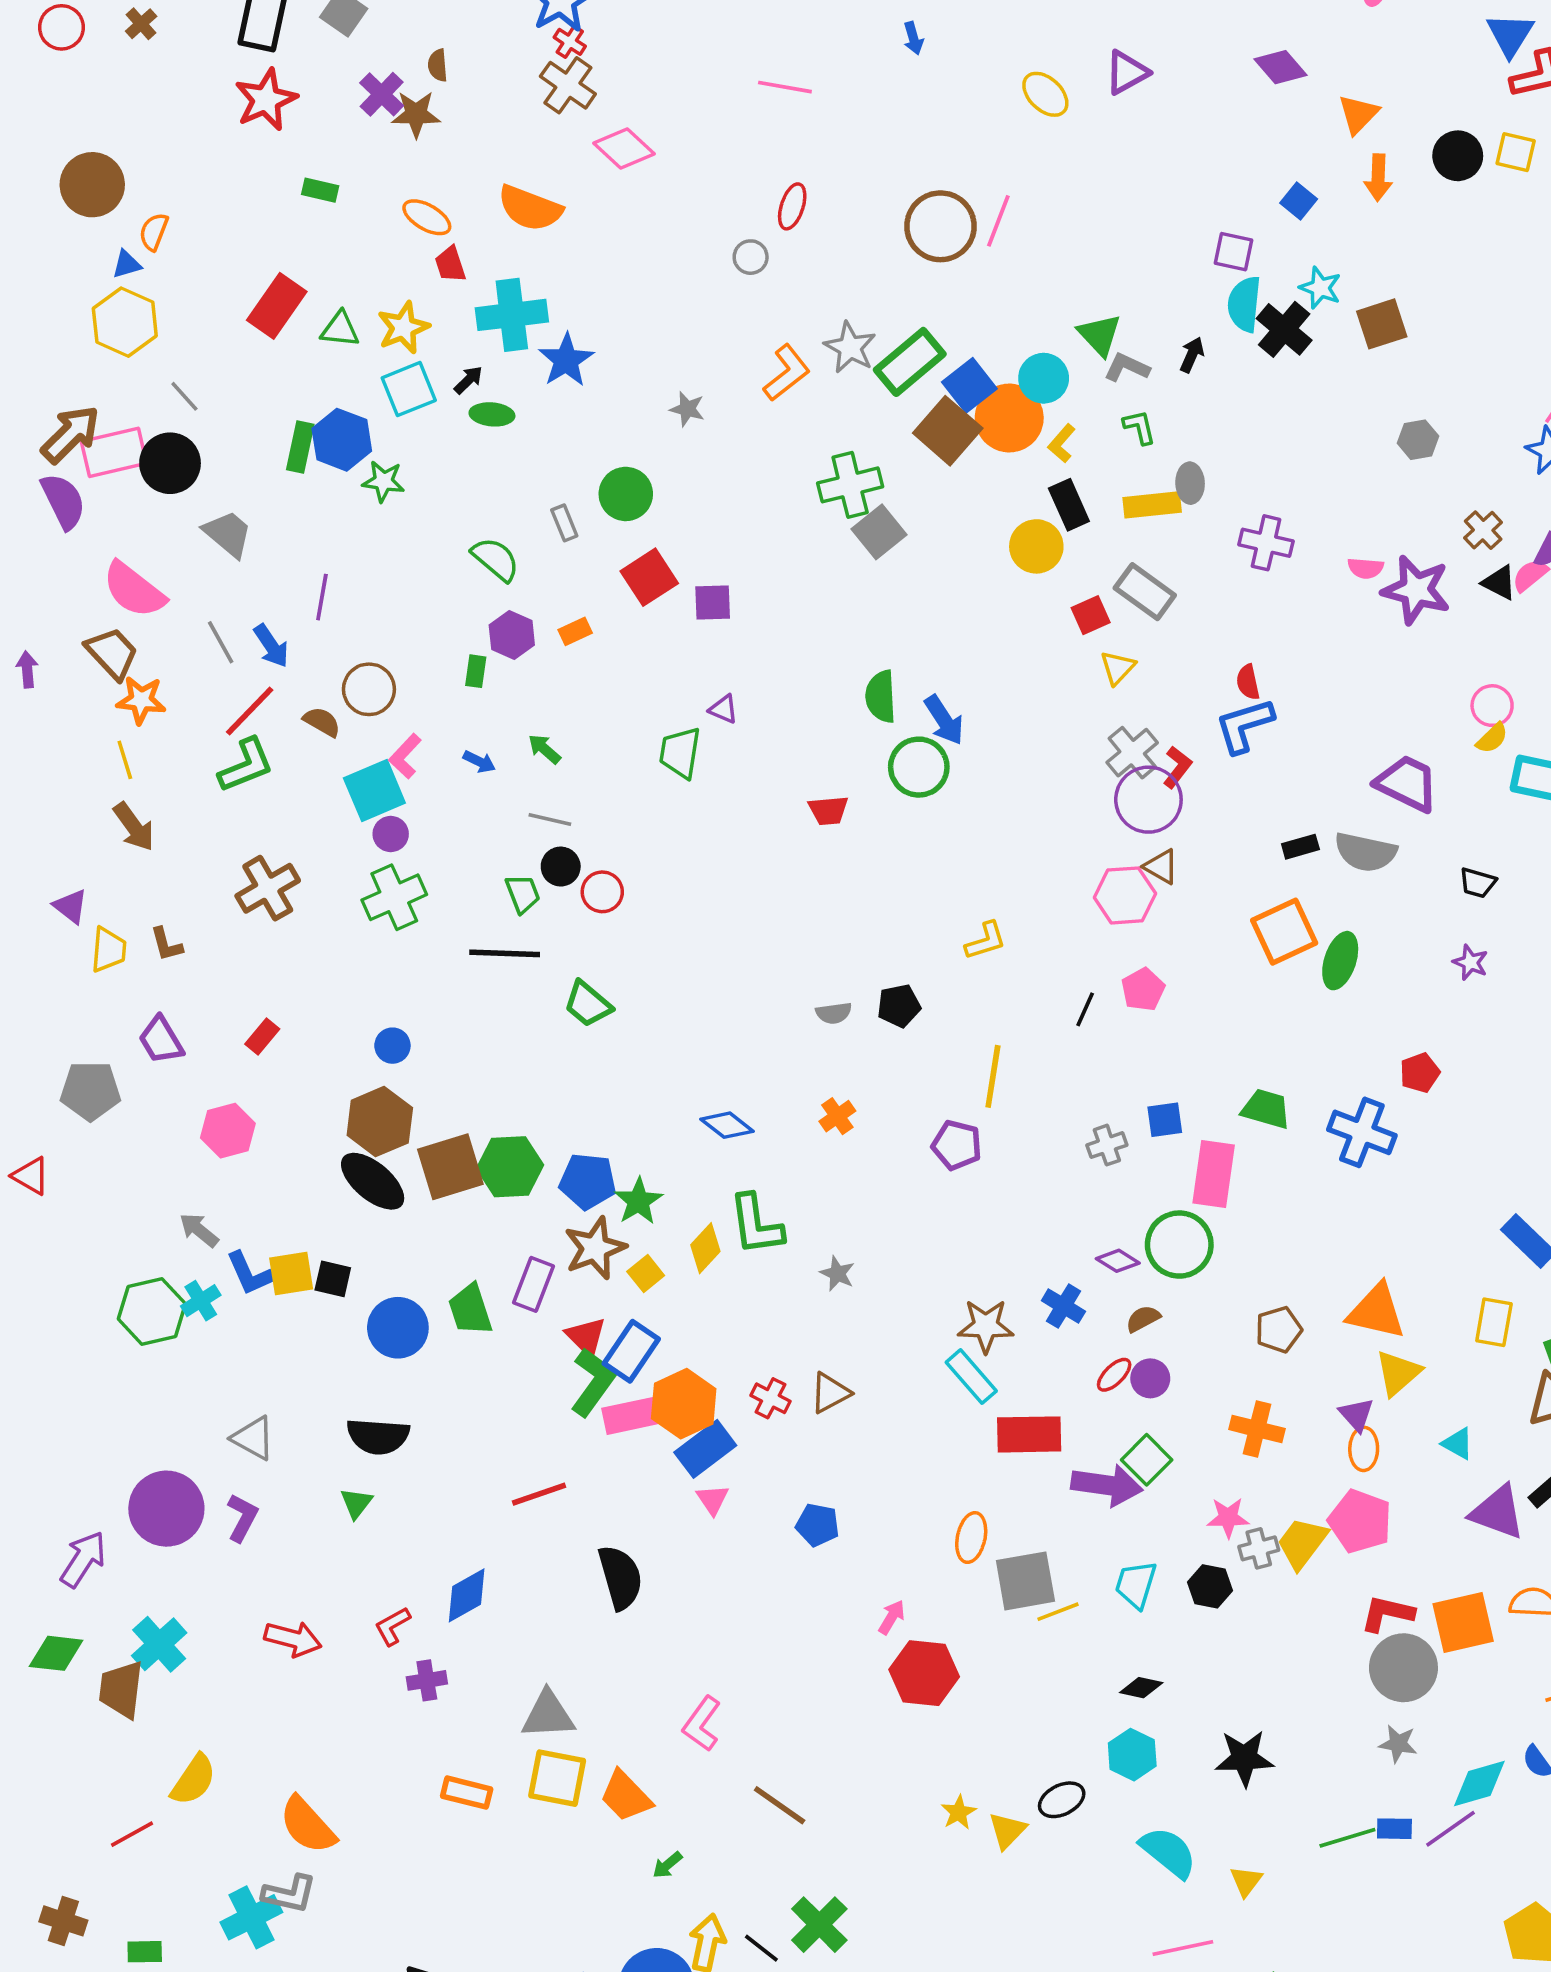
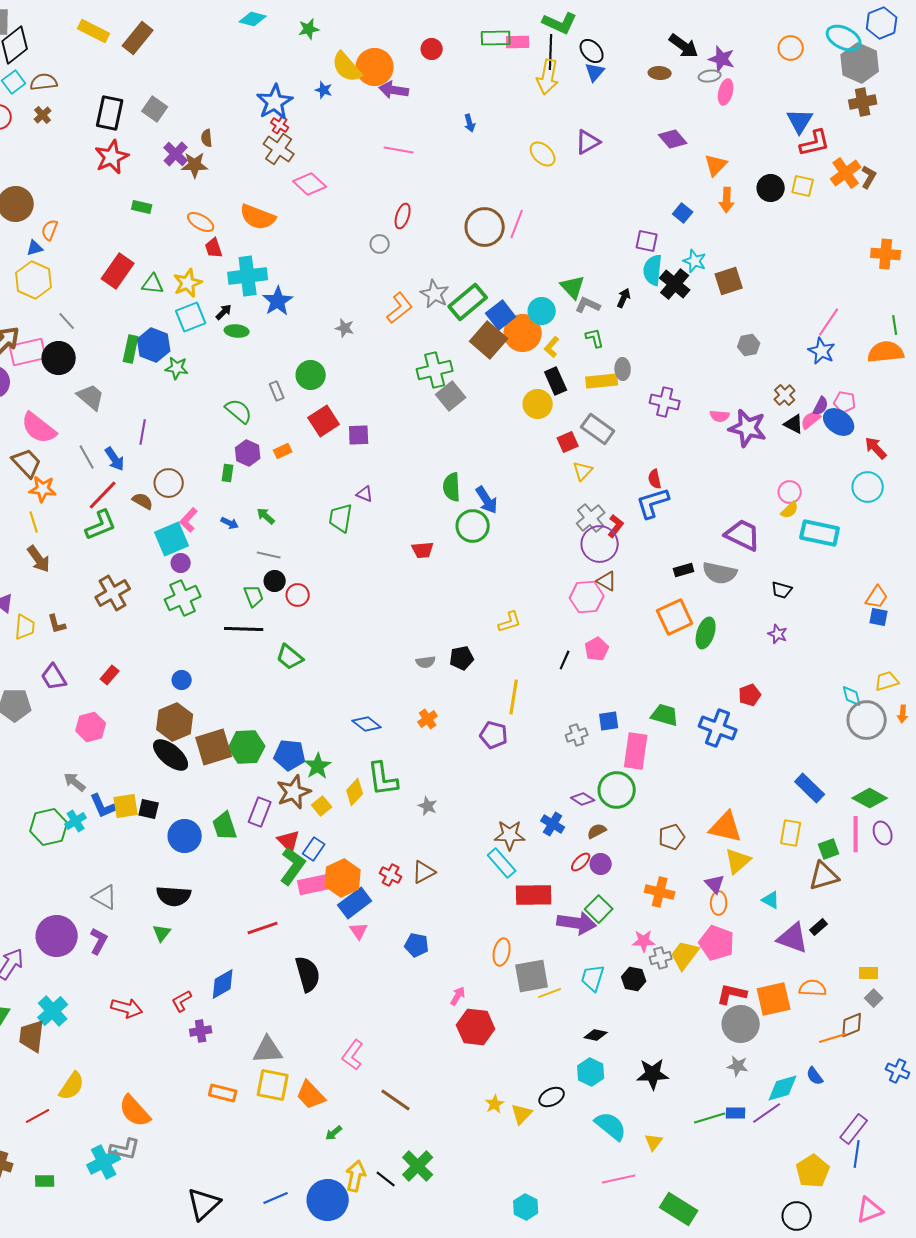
blue rectangle: (631, 1351) -> (314, 849), size x0.7

